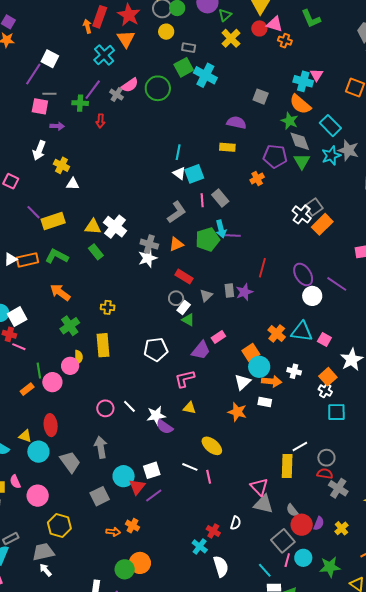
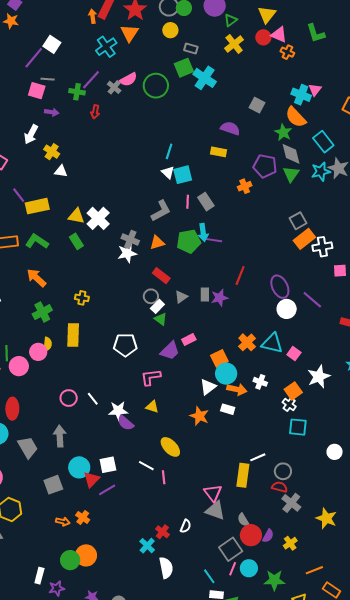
white cross: (302, 214) -> (322, 247), moved, turned 36

